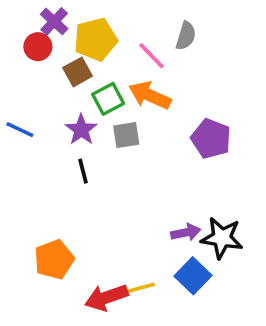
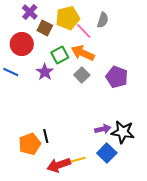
yellow pentagon: (96, 39) -> (68, 18), moved
red circle: (38, 47) -> (22, 44), moved, size x1.5
brown square: (78, 72) -> (45, 28), moved, turned -35
gray square: (126, 135) -> (82, 75), moved, turned -35
black line: (83, 171) -> (46, 136), moved

